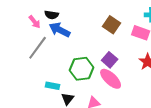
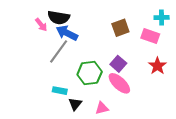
black semicircle: (52, 15) -> (59, 17), size x1.5
brown square: (112, 25) -> (120, 28), turned 36
gray line: (38, 48) -> (59, 51), moved

